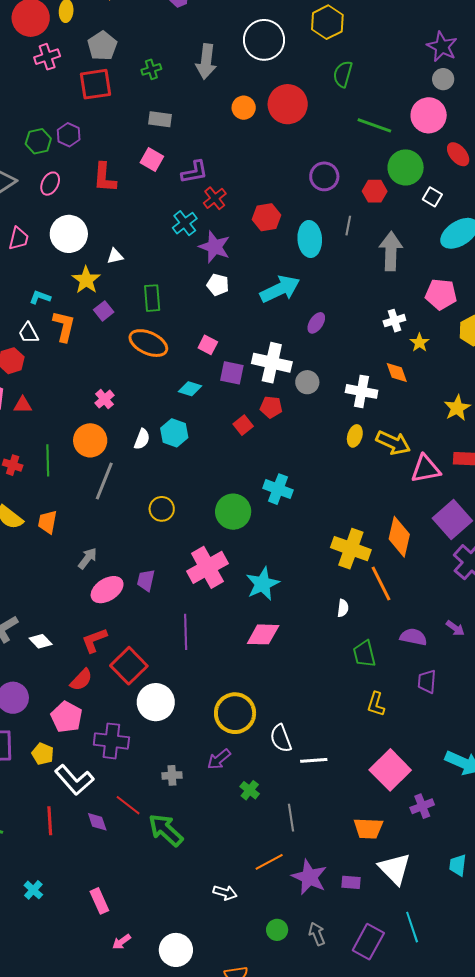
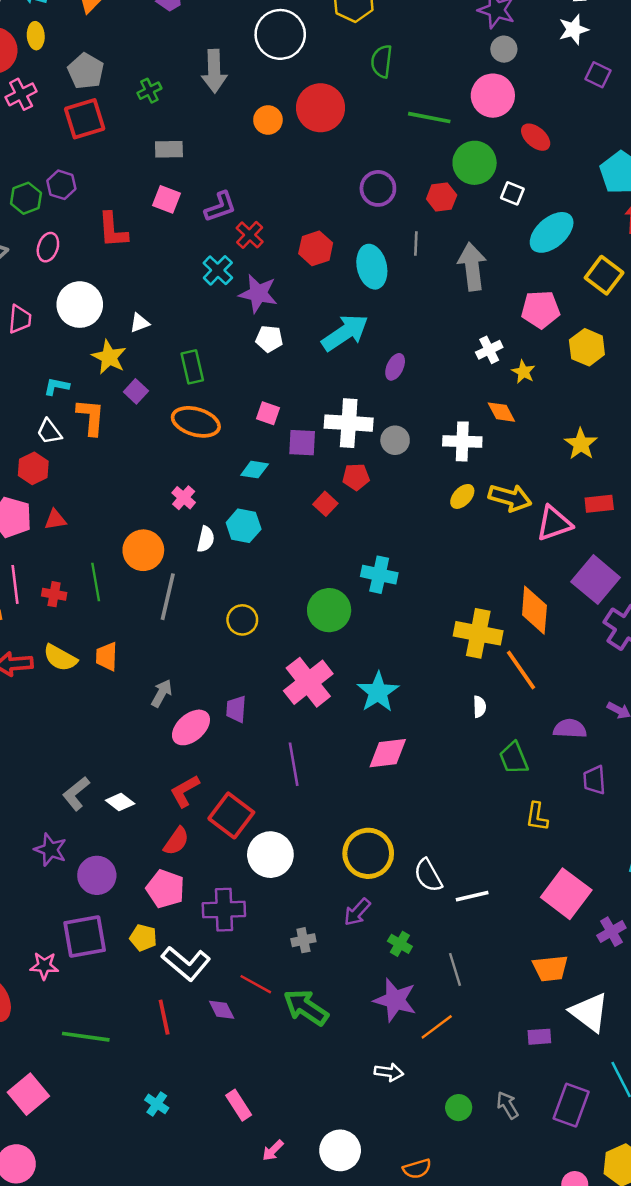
pink cross: (104, 399) -> (184, 498), moved
yellow ellipse: (355, 436) -> (462, 496), turned 35
purple star: (309, 877) -> (395, 1000), moved

